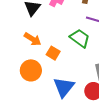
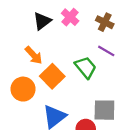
orange square: (53, 53) -> (52, 76), size x1.5

